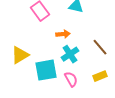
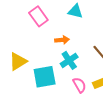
pink semicircle: (71, 79) -> (79, 85), moved

